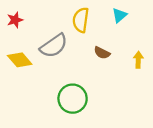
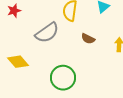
yellow diamond: (20, 60) -> (18, 62), moved

